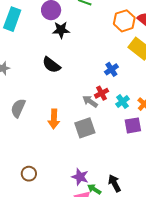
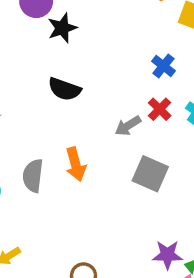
gray arrow: (90, 101) -> (128, 126), moved, turned -49
orange arrow: (54, 119) -> (76, 164), moved
gray square: (85, 128) -> (150, 174), turned -30

